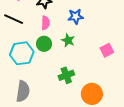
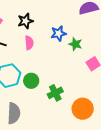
green star: (68, 40) -> (75, 44), moved
green circle: (44, 44) -> (31, 81), moved

